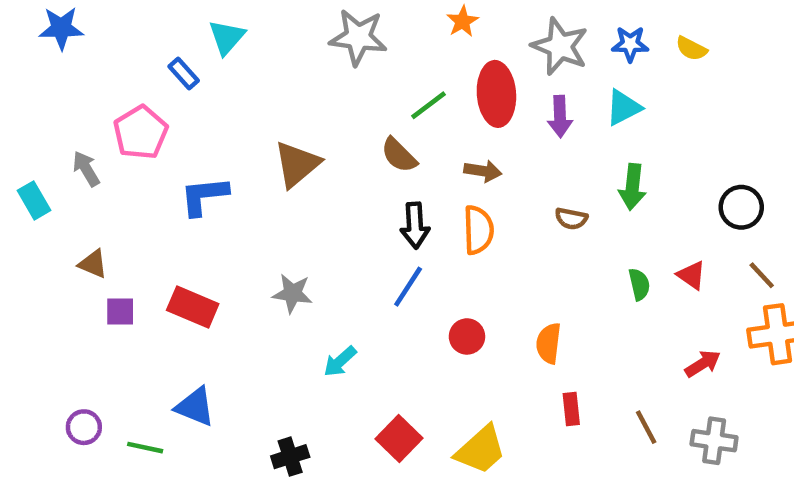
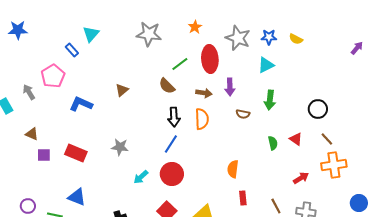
purple arrow: (560, 117) -> (230, 87), moved
brown triangle: (297, 164) -> (122, 90), size x0.6
blue L-shape: (204, 196) -> (81, 104), turned 30
red circle: (467, 336) -> (172, 174), moved, size x1.5

